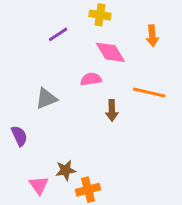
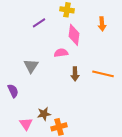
pink diamond: (110, 52) -> (74, 35), turned 40
orange line: (149, 93) -> (103, 74), moved
gray triangle: (46, 99) -> (31, 66), turned -35

